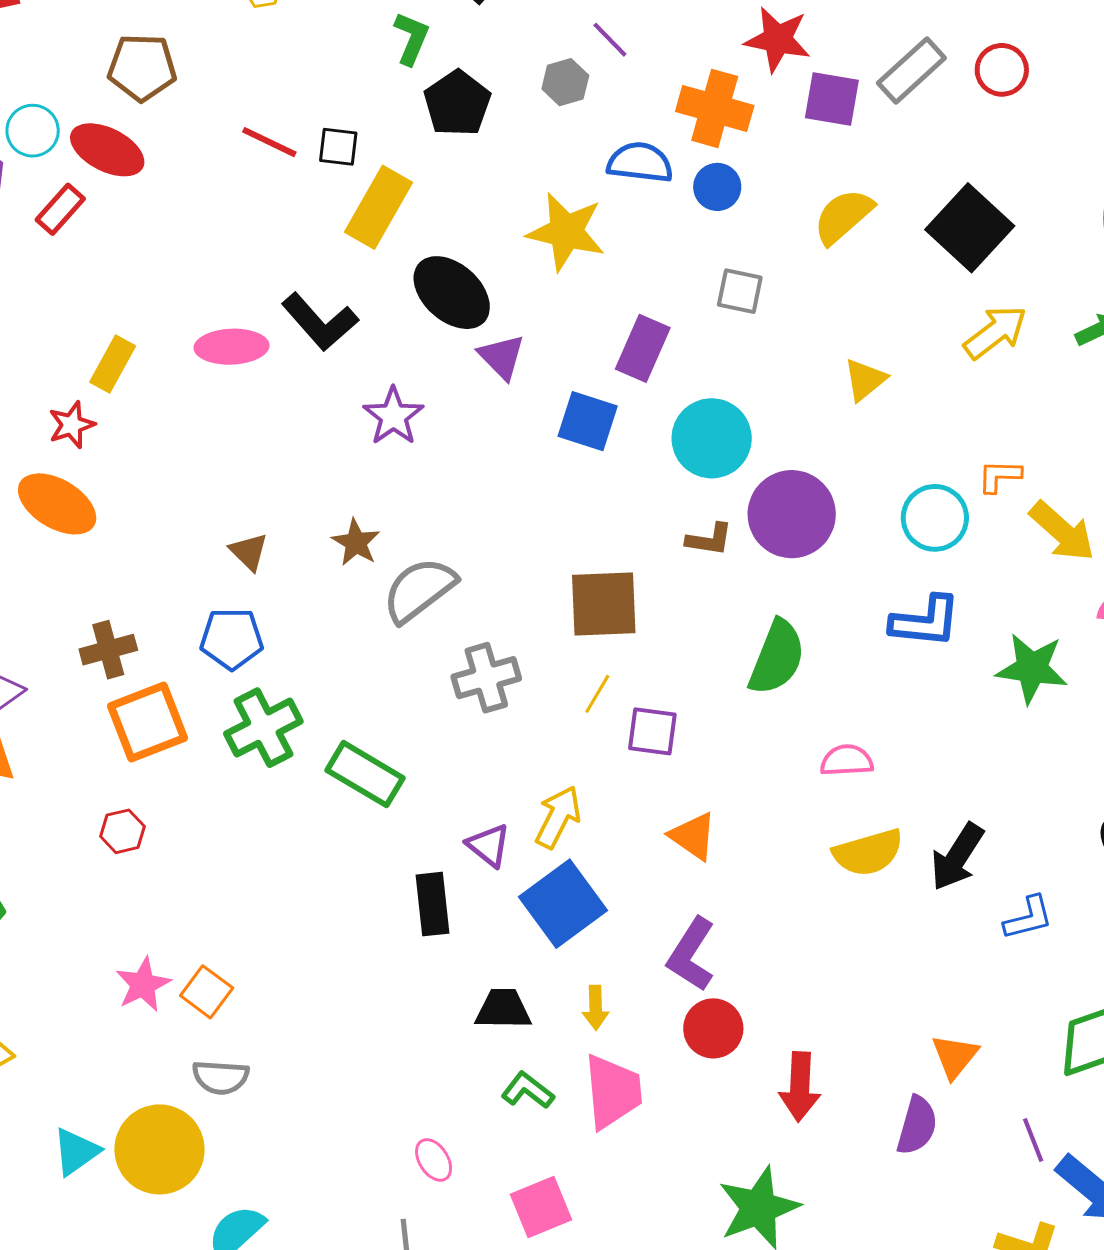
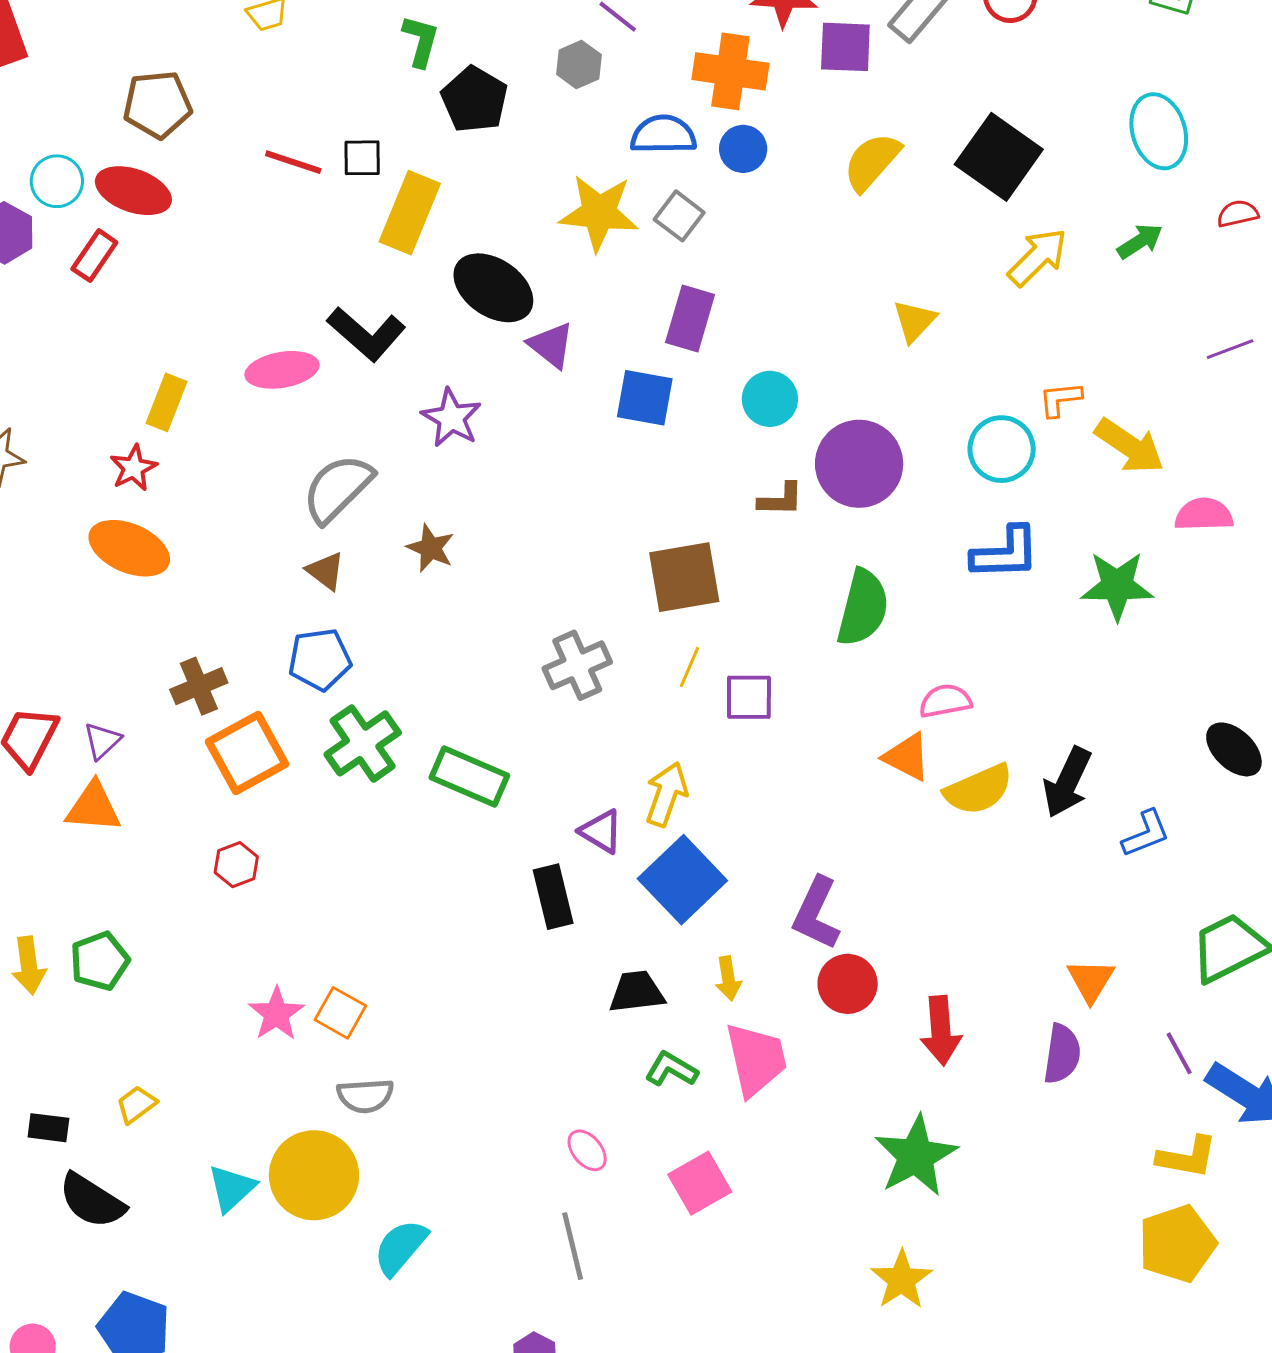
gray square: (740, 291) -> (679, 216), moved, turned 33
cyan circle: (712, 438) -> (770, 399), size x0.7
gray semicircle: (419, 590) -> (338, 488), moved
orange triangle: (693, 836) -> (907, 757), moved

